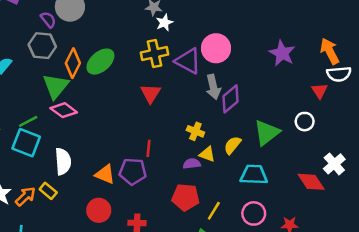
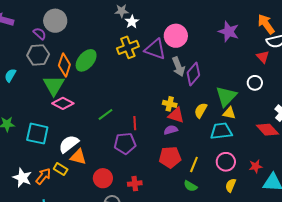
red triangle: (151, 93) -> (176, 115), moved, turned -36
green line: (28, 121) -> (106, 114), moved
yellow triangle: (207, 154) -> (229, 113), moved
white semicircle: (63, 161) -> (69, 144), turned -115
orange triangle: (105, 174) -> (78, 157), moved

